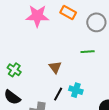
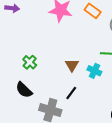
cyan cross: (76, 90) -> (94, 71), moved

